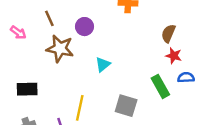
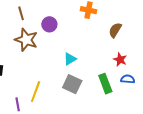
brown semicircle: (168, 33) -> (115, 30), moved
cyan triangle: (103, 64) -> (70, 59), moved
gray square: (126, 106) -> (72, 84), moved

